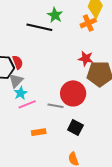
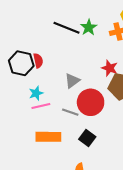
green star: (55, 15) -> (89, 27), moved
gray triangle: (16, 81) -> (72, 81), moved
orange rectangle: (39, 132) -> (48, 137), size x1.6

